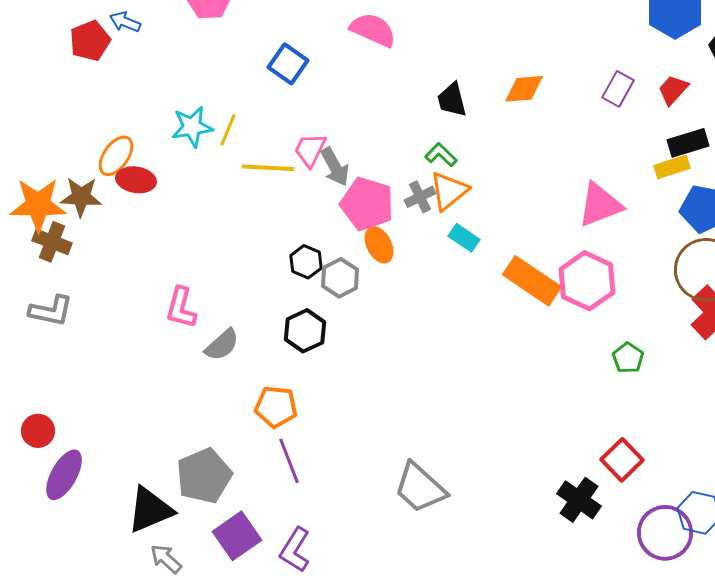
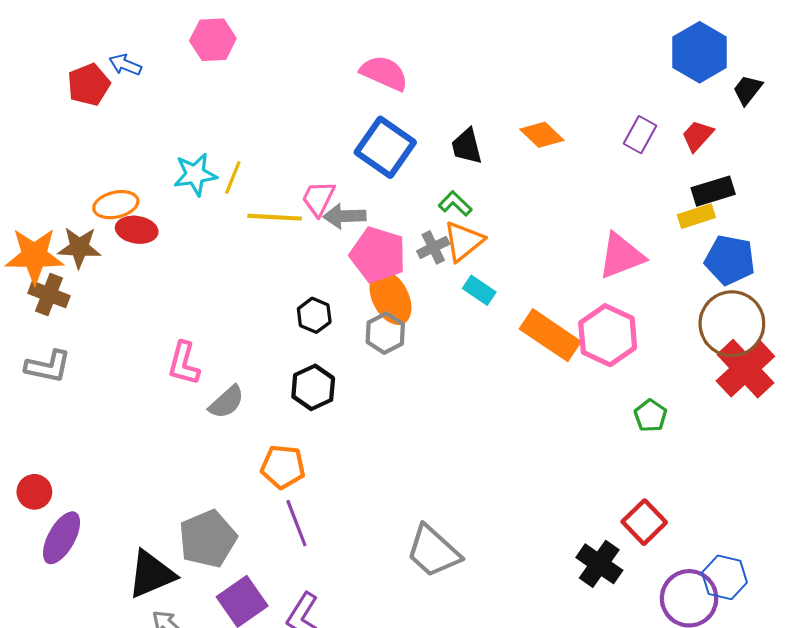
blue square: (288, 64) -> (385, 147), moved, size x1.4
orange diamond: (524, 89) -> (542, 135), turned 48
orange ellipse: (116, 156) -> (116, 205), turned 42
gray arrow: (335, 167) -> (344, 216), turned 117
orange ellipse: (379, 245) -> (390, 298), size x1.4
gray hexagon: (340, 278) -> (385, 333), moved

